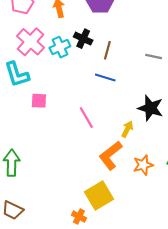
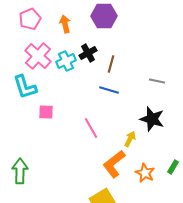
black cross: (83, 39) -> (88, 53), turned 36
gray line: (154, 56) -> (157, 81), moved
orange star: (143, 165) -> (145, 173), turned -30

